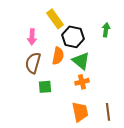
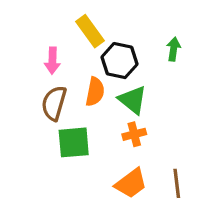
green square: (45, 87) -> (74, 142), size x1.5
orange trapezoid: (80, 112) -> (131, 183), turned 65

